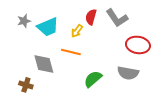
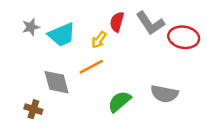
red ellipse: (138, 45) -> (184, 37), moved
orange line: (71, 52) -> (91, 67), turned -42

